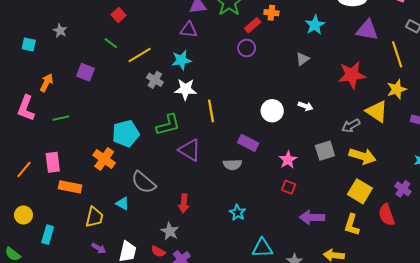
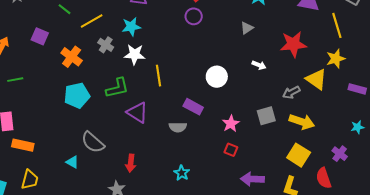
white arrow: (305, 106) -> (259, 65), moved
orange cross: (104, 159) -> (72, 57), moved
yellow trapezoid: (94, 217) -> (30, 180), moved

